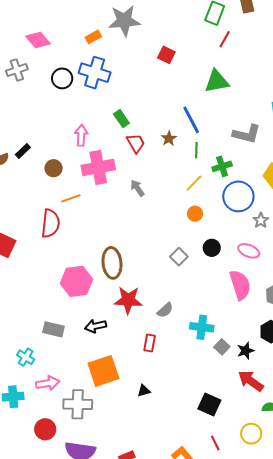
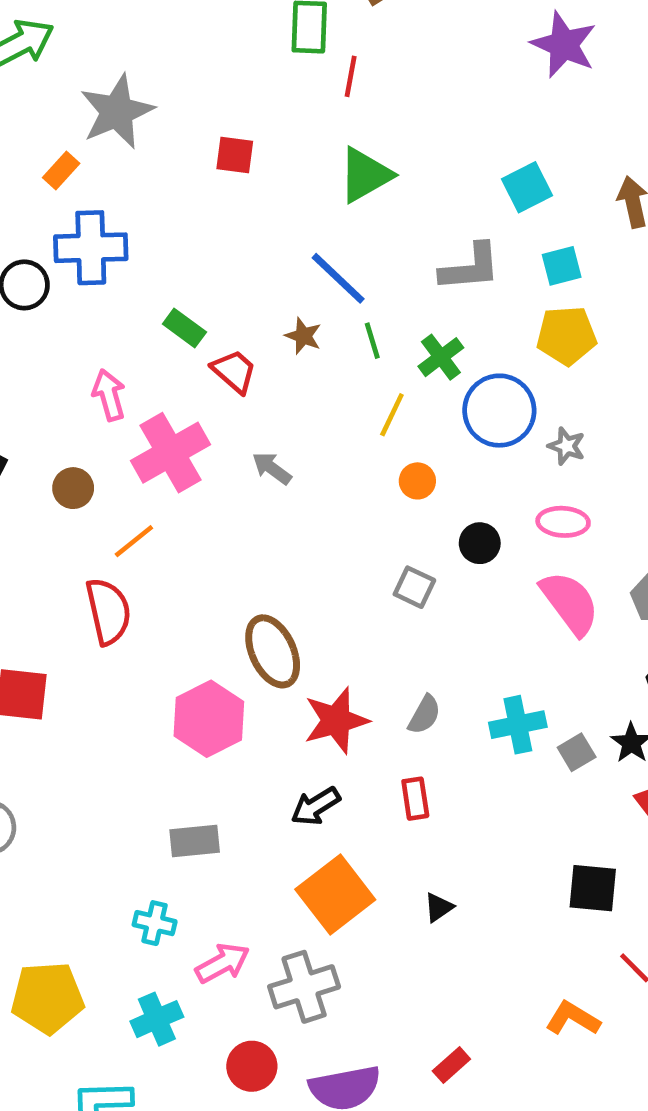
black arrow: (96, 326) -> (316, 806), moved
gray square: (222, 347) -> (577, 752), turned 35

